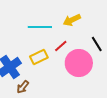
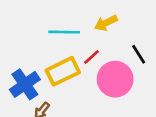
yellow rectangle: (39, 57) -> (63, 71), size x1.4

